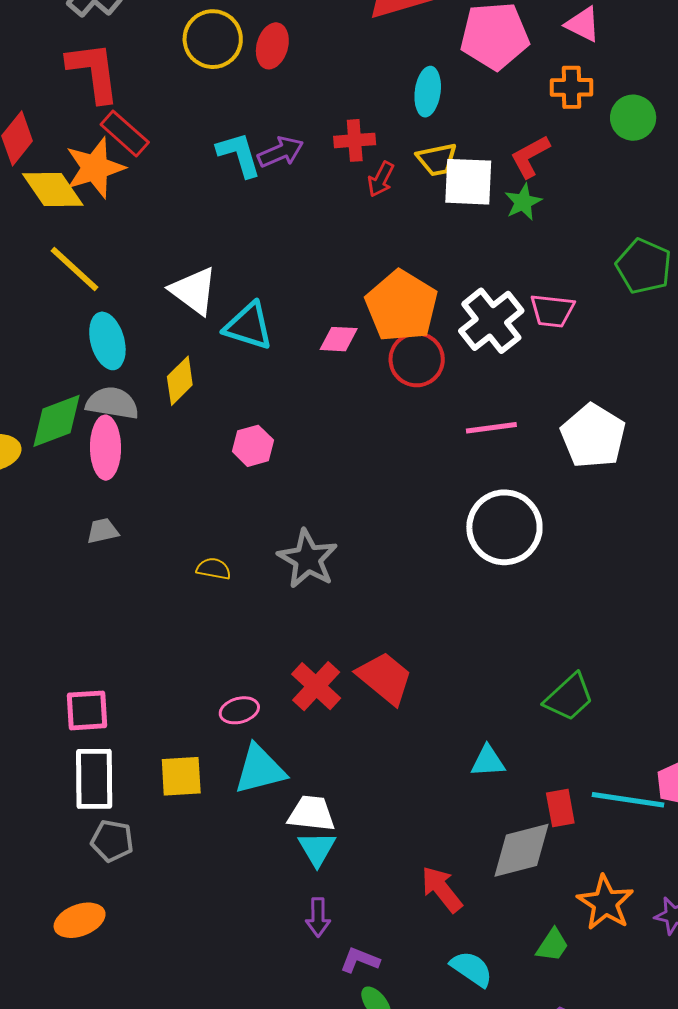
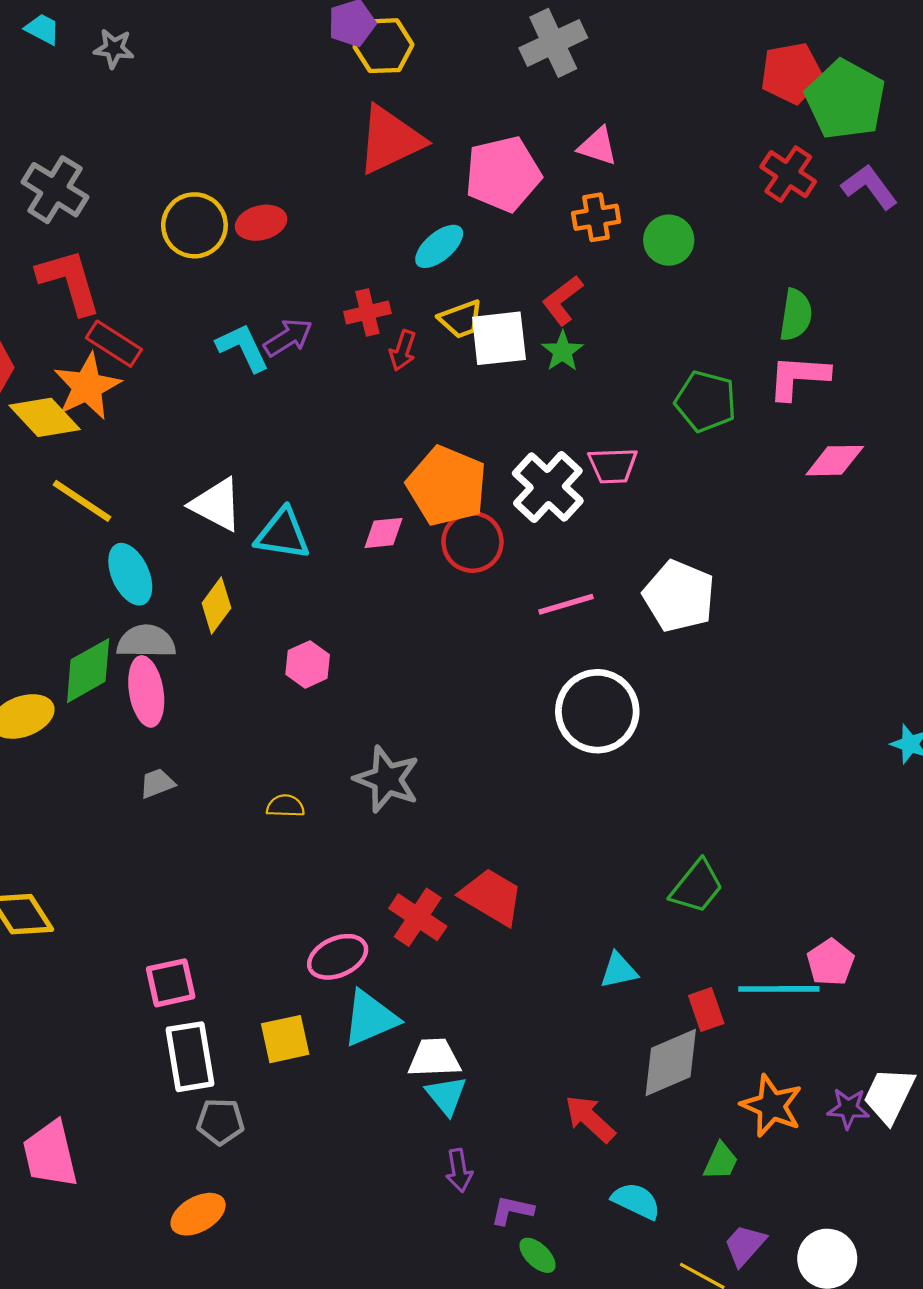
red ellipse: (272, 46) -> (261, 223), turned 69
cyan ellipse: (428, 92) -> (439, 246), turned 51
pink ellipse: (239, 710) -> (338, 957), size x1.4

